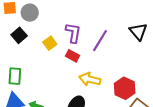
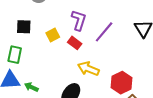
black square: (19, 35) -> (24, 27), moved, turned 35
yellow square: (50, 43) -> (53, 35), moved

